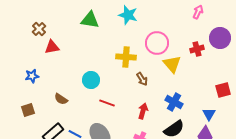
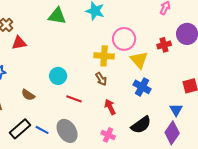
yellow cross: (126, 57) -> (104, 56), moved
brown arrow: (142, 79) -> (101, 79), moved
blue cross: (174, 102) -> (142, 87), moved
red arrow: (143, 111) -> (110, 107), turned -42

